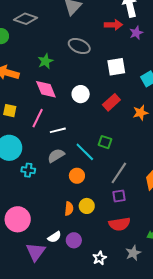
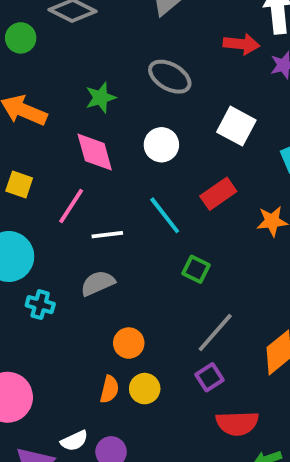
white square: (116, 67) -> (236, 126), turned 30
white circle: (81, 94) -> (161, 145), moved
cyan line: (85, 152) -> (165, 215), moved
orange circle: (77, 176) -> (129, 343), moved
purple square: (119, 196) -> (210, 377), turned -32
red semicircle: (120, 224) -> (237, 423), moved

